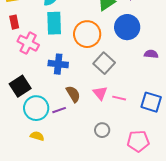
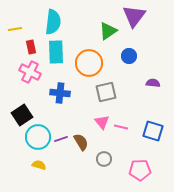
red rectangle: (14, 22) -> (31, 47), moved
blue circle: (127, 27) -> (129, 56), size x0.6
gray square: (104, 63) -> (106, 92), turned 35
brown semicircle: (73, 94) -> (81, 142), moved

